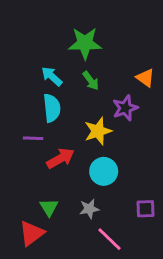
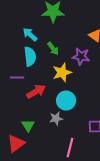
green arrow: (91, 81) -> (53, 48), moved
purple star: (125, 108) -> (81, 56), turned 30
gray star: (89, 209) -> (56, 118), moved
pink line: (109, 239) -> (70, 148), turned 60

